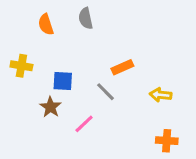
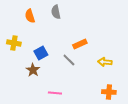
blue square: (63, 81) -> (41, 53), turned -32
pink line: (84, 124) -> (55, 93), moved, turned 48

